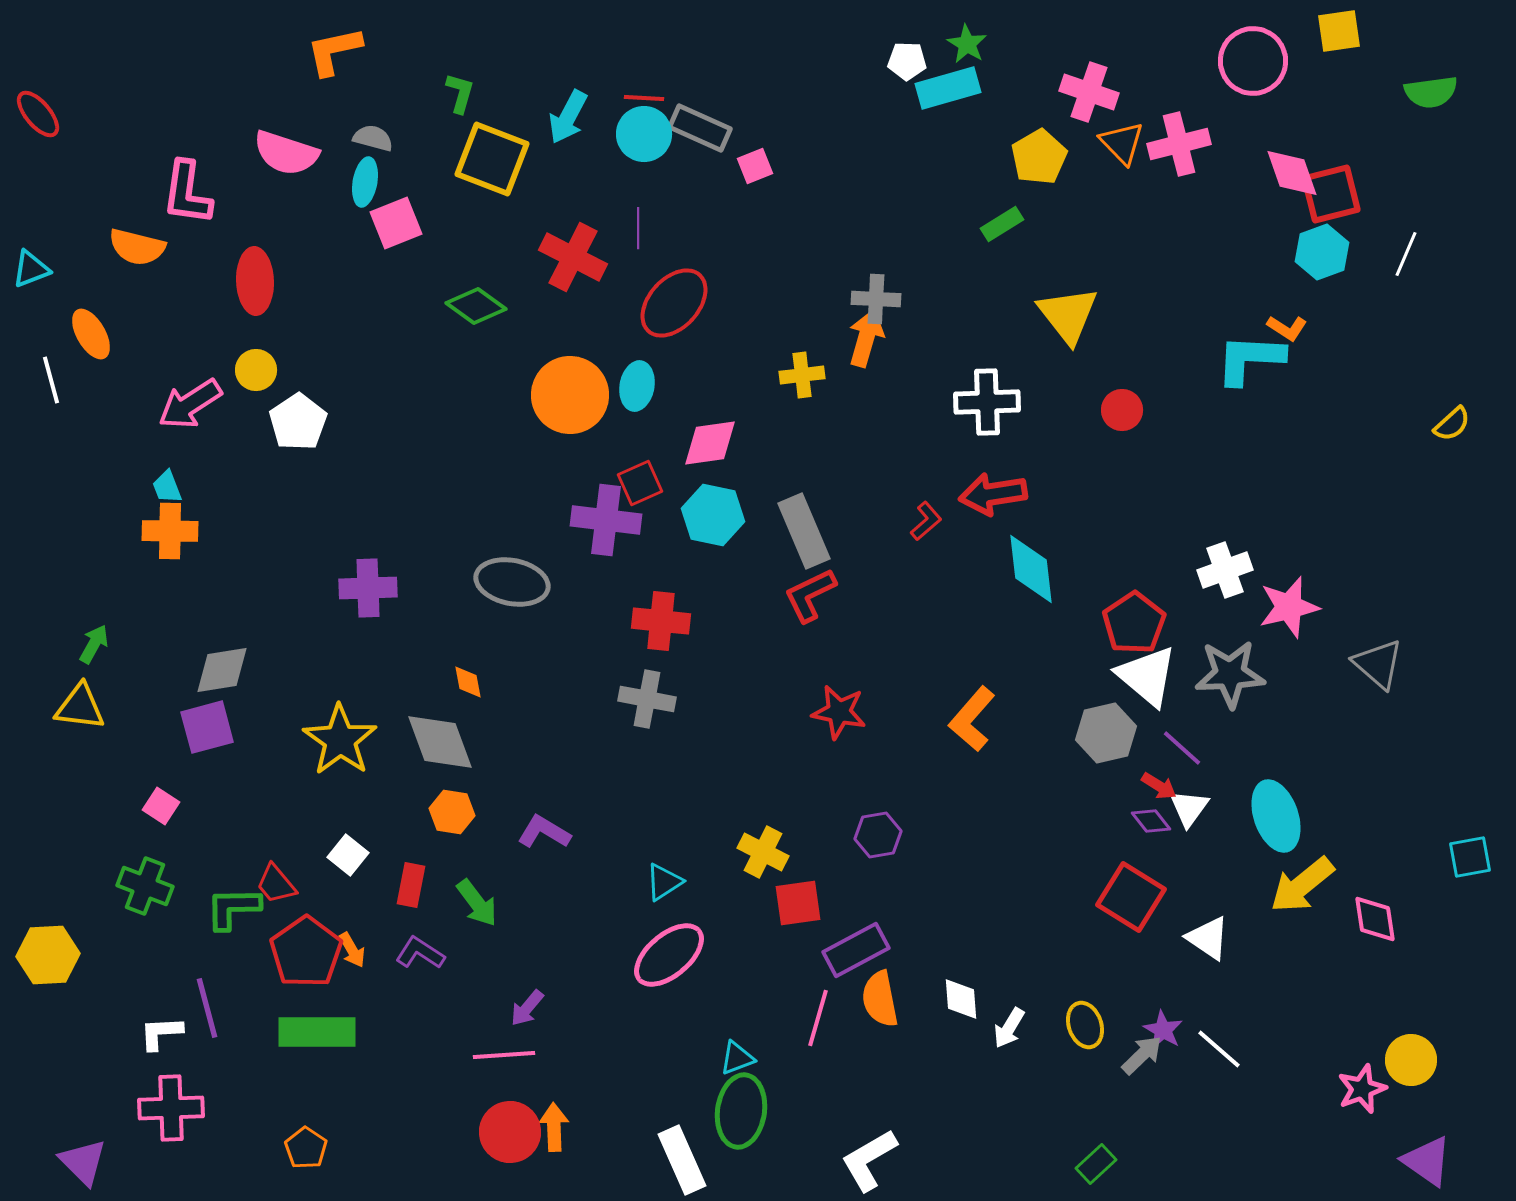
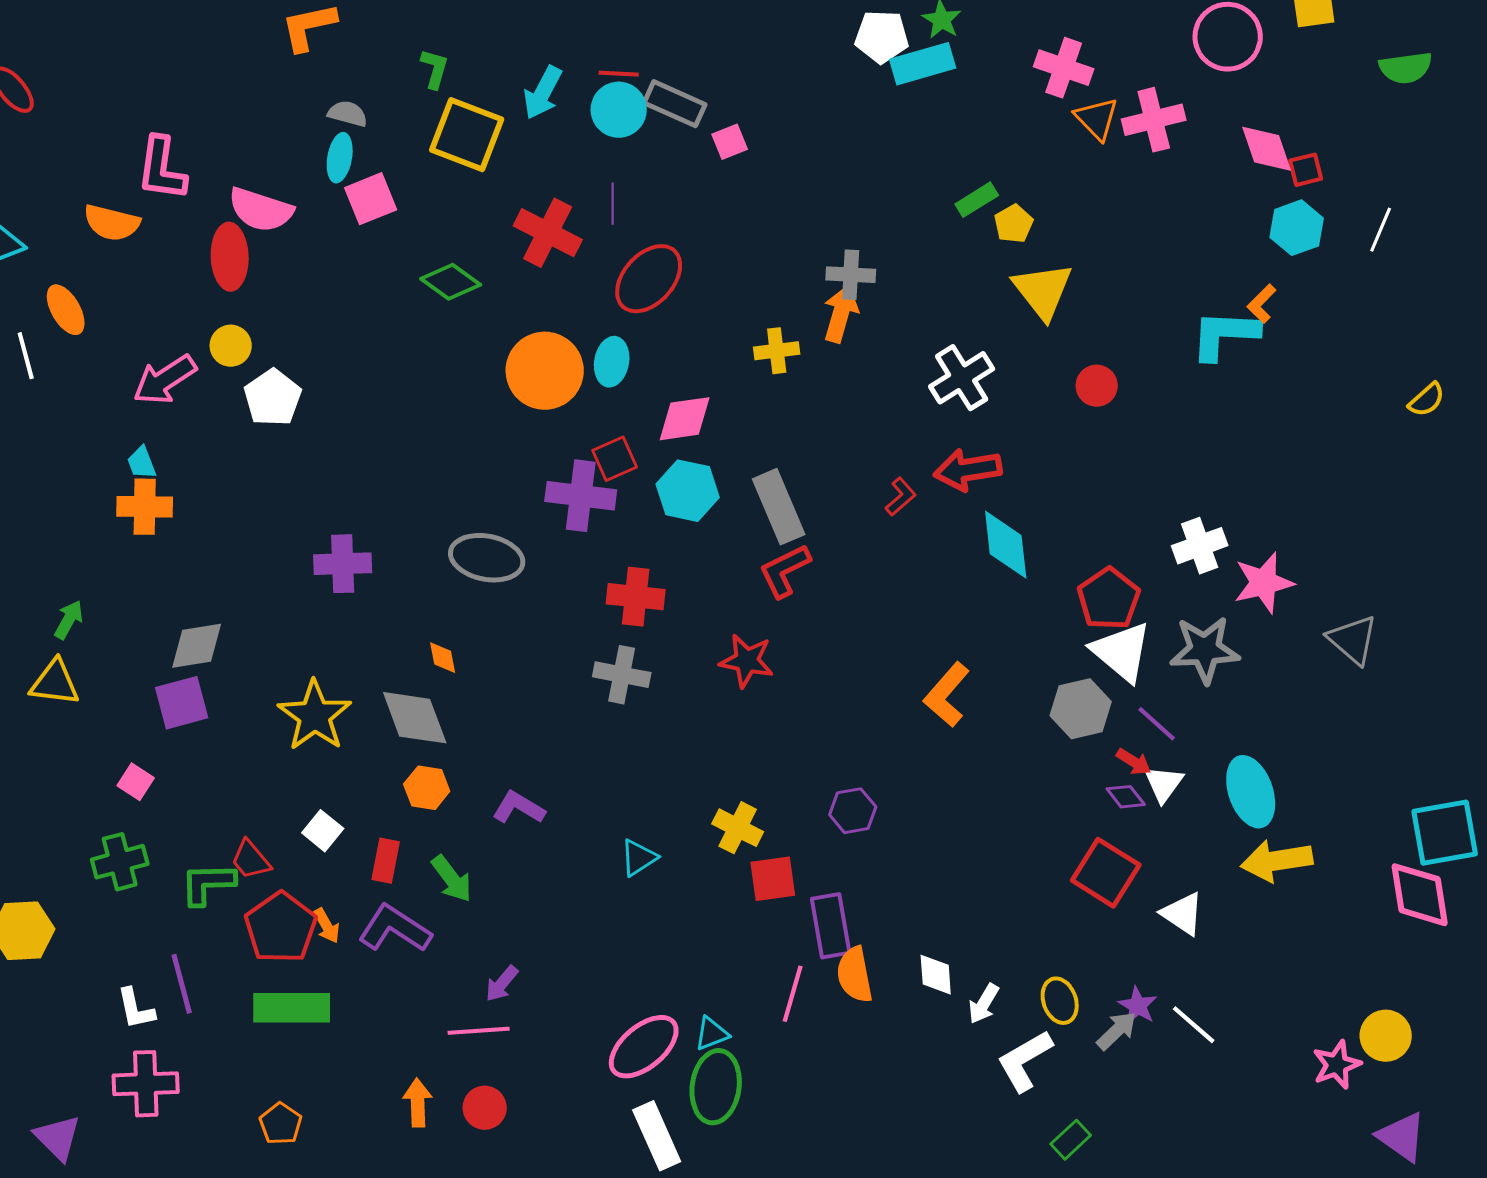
white pentagon: (907, 61) -> (882, 37), size x1.4
pink semicircle: (286, 153) -> (261, 210), moved
yellow pentagon: (1039, 157) -> (1014, 224), moved, size x0.7
red square: (1331, 194) -> (1306, 170), size x0.6
orange L-shape: (1287, 328) -> (1262, 304), turned 102
white cross: (987, 402) -> (962, 378), turned -30
red star: (839, 712) -> (747, 661), moved
cyan square: (1470, 857) -> (1445, 833), size x1.6
yellow arrow: (1302, 885) -> (1277, 861), turned 30
green cross: (145, 886) -> (120, 862), turned -36
pink diamond: (1375, 919) -> (1420, 895), moved, size x1.4
purple rectangle: (856, 950) -> (831, 926), turned -72
purple L-shape: (420, 953) -> (395, 929), size x1.5
pink ellipse: (669, 955) -> (644, 1047), moved
white L-shape: (161, 1033) -> (136, 1009), turned -99
orange arrow: (554, 1127) -> (418, 1103), moved
red circle: (510, 1132) -> (485, 1108), size x0.7
white L-shape: (869, 1160) -> (1025, 1061), moved

